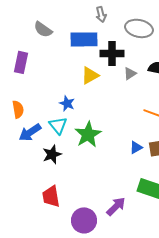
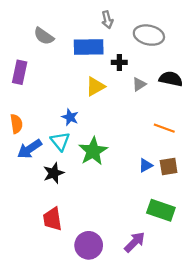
black cross: (112, 53) -> (119, 62), size x0.6
purple arrow: (116, 206) -> (135, 242), moved

